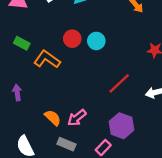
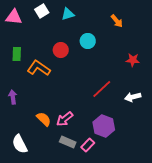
cyan circle: (96, 41) -> (88, 41), moved
green rectangle: (22, 43) -> (17, 54), turned 64
gray rectangle: (66, 144) -> (68, 142), moved

